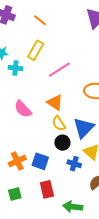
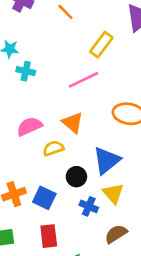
yellow rectangle: (36, 50) -> (101, 45), moved
pink semicircle: (23, 109) -> (29, 126), turned 102
yellow semicircle: (59, 124) -> (53, 148), moved, turned 98

